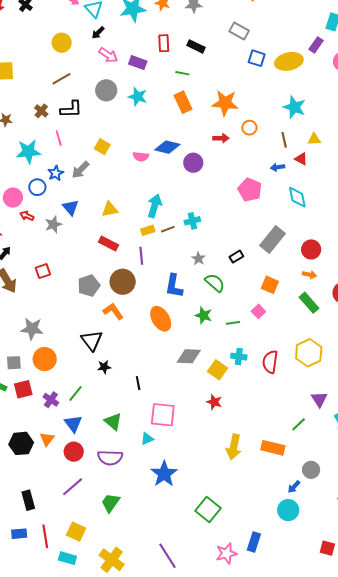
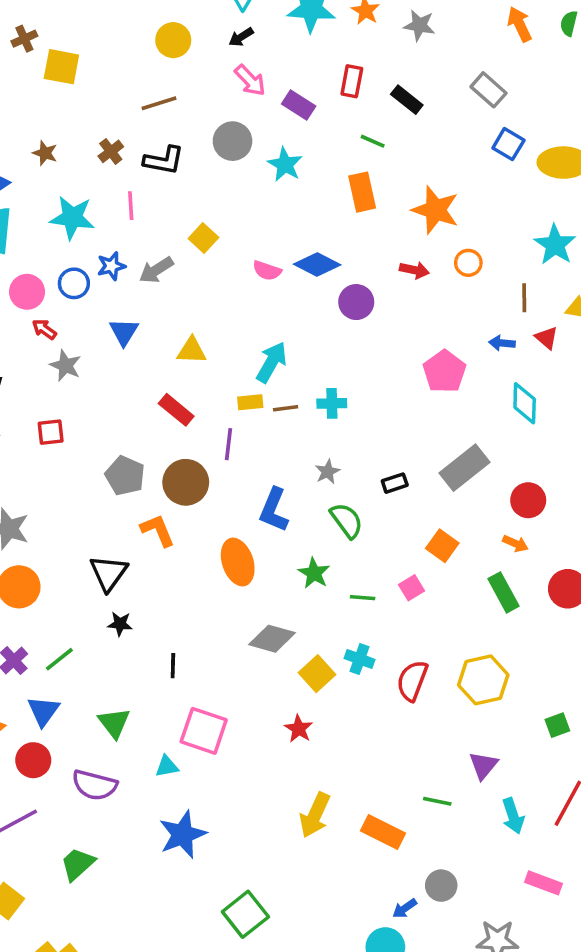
gray star: (53, 224) -> (65, 366), moved, turned 30
gray pentagon: (89, 286) -> (125, 476), turned 30
green line: (299, 424) -> (437, 801), turned 42

